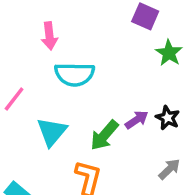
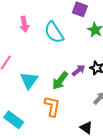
cyan semicircle: (75, 74) -> (54, 32), moved, turned 60

